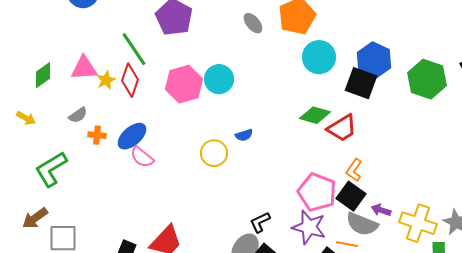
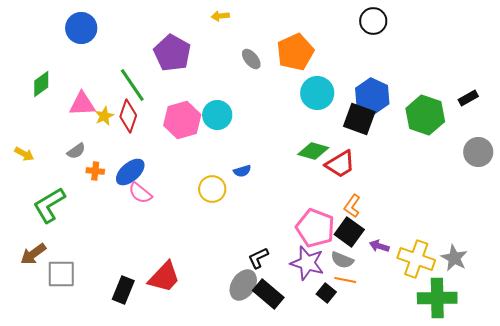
green diamond: (43, 75) -> (41, 84), moved
gray semicircle: (362, 224) -> (342, 260), moved, size x0.7

